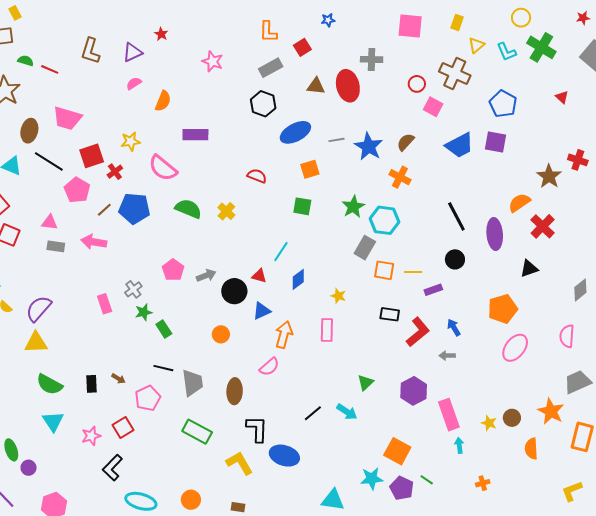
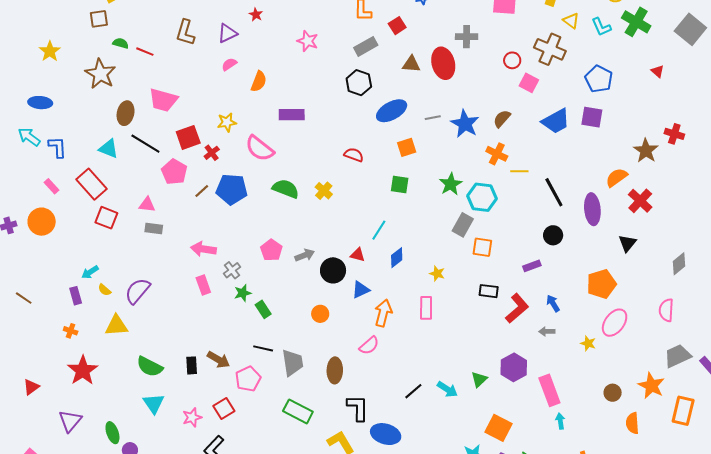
yellow triangle: (476, 45) -> (571, 21), turned -42
pink arrow: (94, 242) -> (203, 249), moved
black triangle: (529, 269) -> (627, 243), turned -30
yellow line: (413, 272) -> (519, 171), moved
yellow triangle: (36, 343) -> (116, 326), moved
brown arrow: (118, 379) -> (218, 360), size x1.6
green triangle: (365, 383) -> (479, 379), moved
yellow star: (489, 423) -> (588, 343), moved

